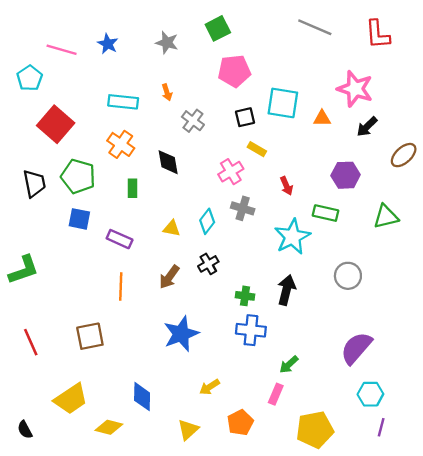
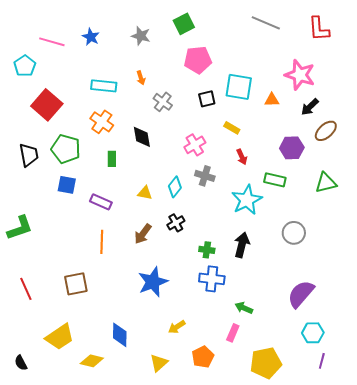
yellow rectangle: (257, 149) -> (232, 128), moved
brown ellipse: (404, 155) -> (326, 131), moved
green arrow: (289, 365) -> (244, 308), turned 66

